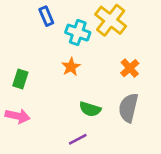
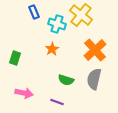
orange cross: (130, 68) -> (95, 50), size x1.6
pink arrow: (18, 116) -> (24, 93), moved
purple line: (78, 139) -> (57, 102), turned 48

